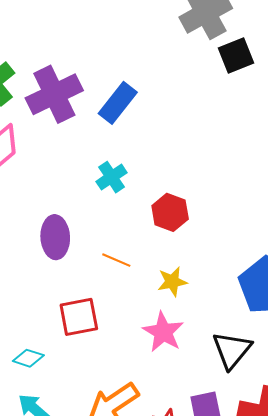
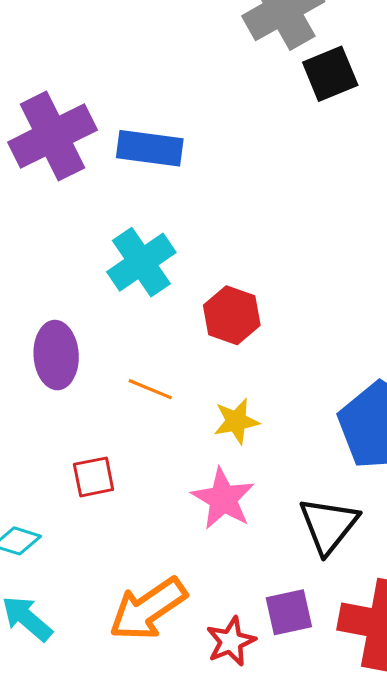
blue rectangle: (118, 103) -> (150, 148), turned 60
cyan cross: (111, 177) -> (141, 262), size x1.4
red square: (79, 317) -> (94, 477), size x0.7

